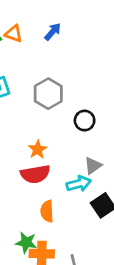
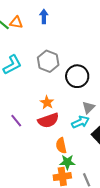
blue arrow: (53, 32) -> (44, 16), turned -32
black circle: (85, 121) -> (77, 76), size x1.5
green star: (26, 243) -> (67, 162), moved

